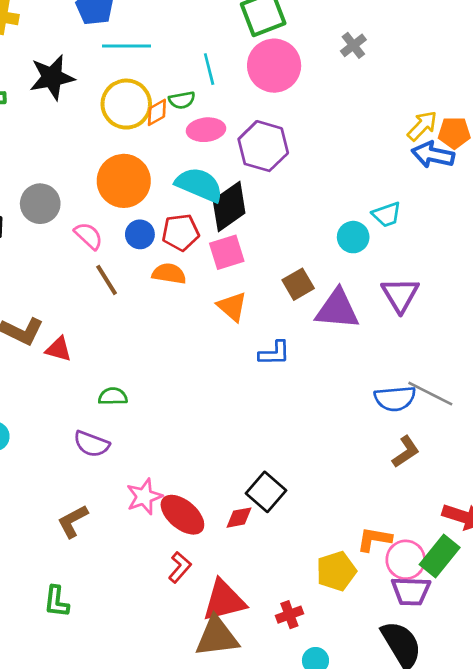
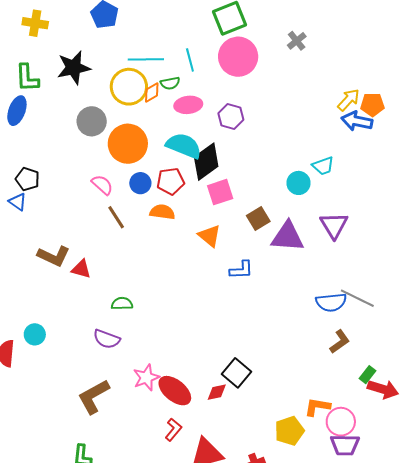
cyan line: (127, 46) -> (146, 59), moved
purple hexagon: (263, 146) -> (231, 116), size x0.7
gray circle: (40, 204) -> (92, 121), moved
pink square: (227, 252) -> (220, 192), moved
brown L-shape: (73, 521) -> (94, 397), size x1.4
green rectangle: (440, 556) -> (368, 375), moved, size x0.6

